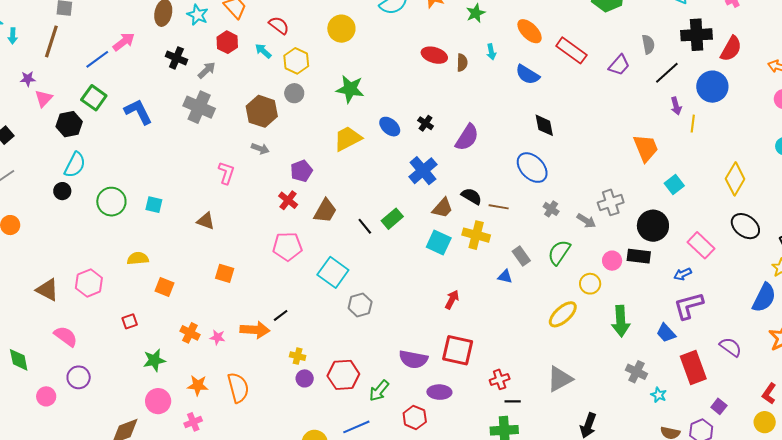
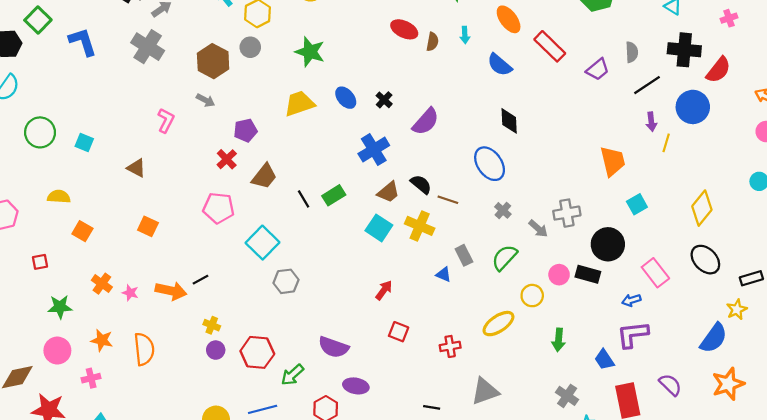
green arrow: (621, 321) -> (559, 340), size x0.7
red square: (458, 350) -> (399, 332), moved, size x0.6
red cross: (500, 379) -> (450, 346), moved

